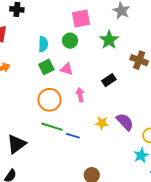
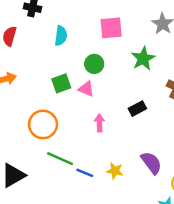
green circle: (70, 41) -> (94, 64), moved
cyan semicircle: (43, 44) -> (61, 36), moved
orange circle: (49, 100) -> (43, 124), moved
yellow star: (102, 123) -> (115, 171), moved

